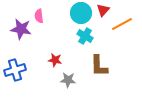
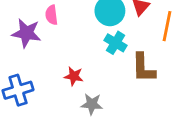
orange line: (122, 24) -> (167, 26), turned -50
brown L-shape: (99, 66) -> (143, 68), moved

